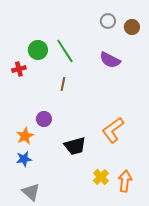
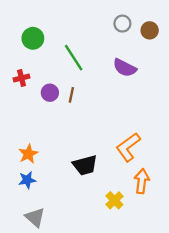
green circle: (38, 50) -> (33, 38), moved
purple circle: (44, 119) -> (50, 93), moved
orange arrow: (125, 181) -> (142, 181), moved

